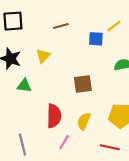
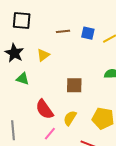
blue square: (96, 39) -> (88, 33), moved
red semicircle: (54, 116) -> (44, 109), turned 135

